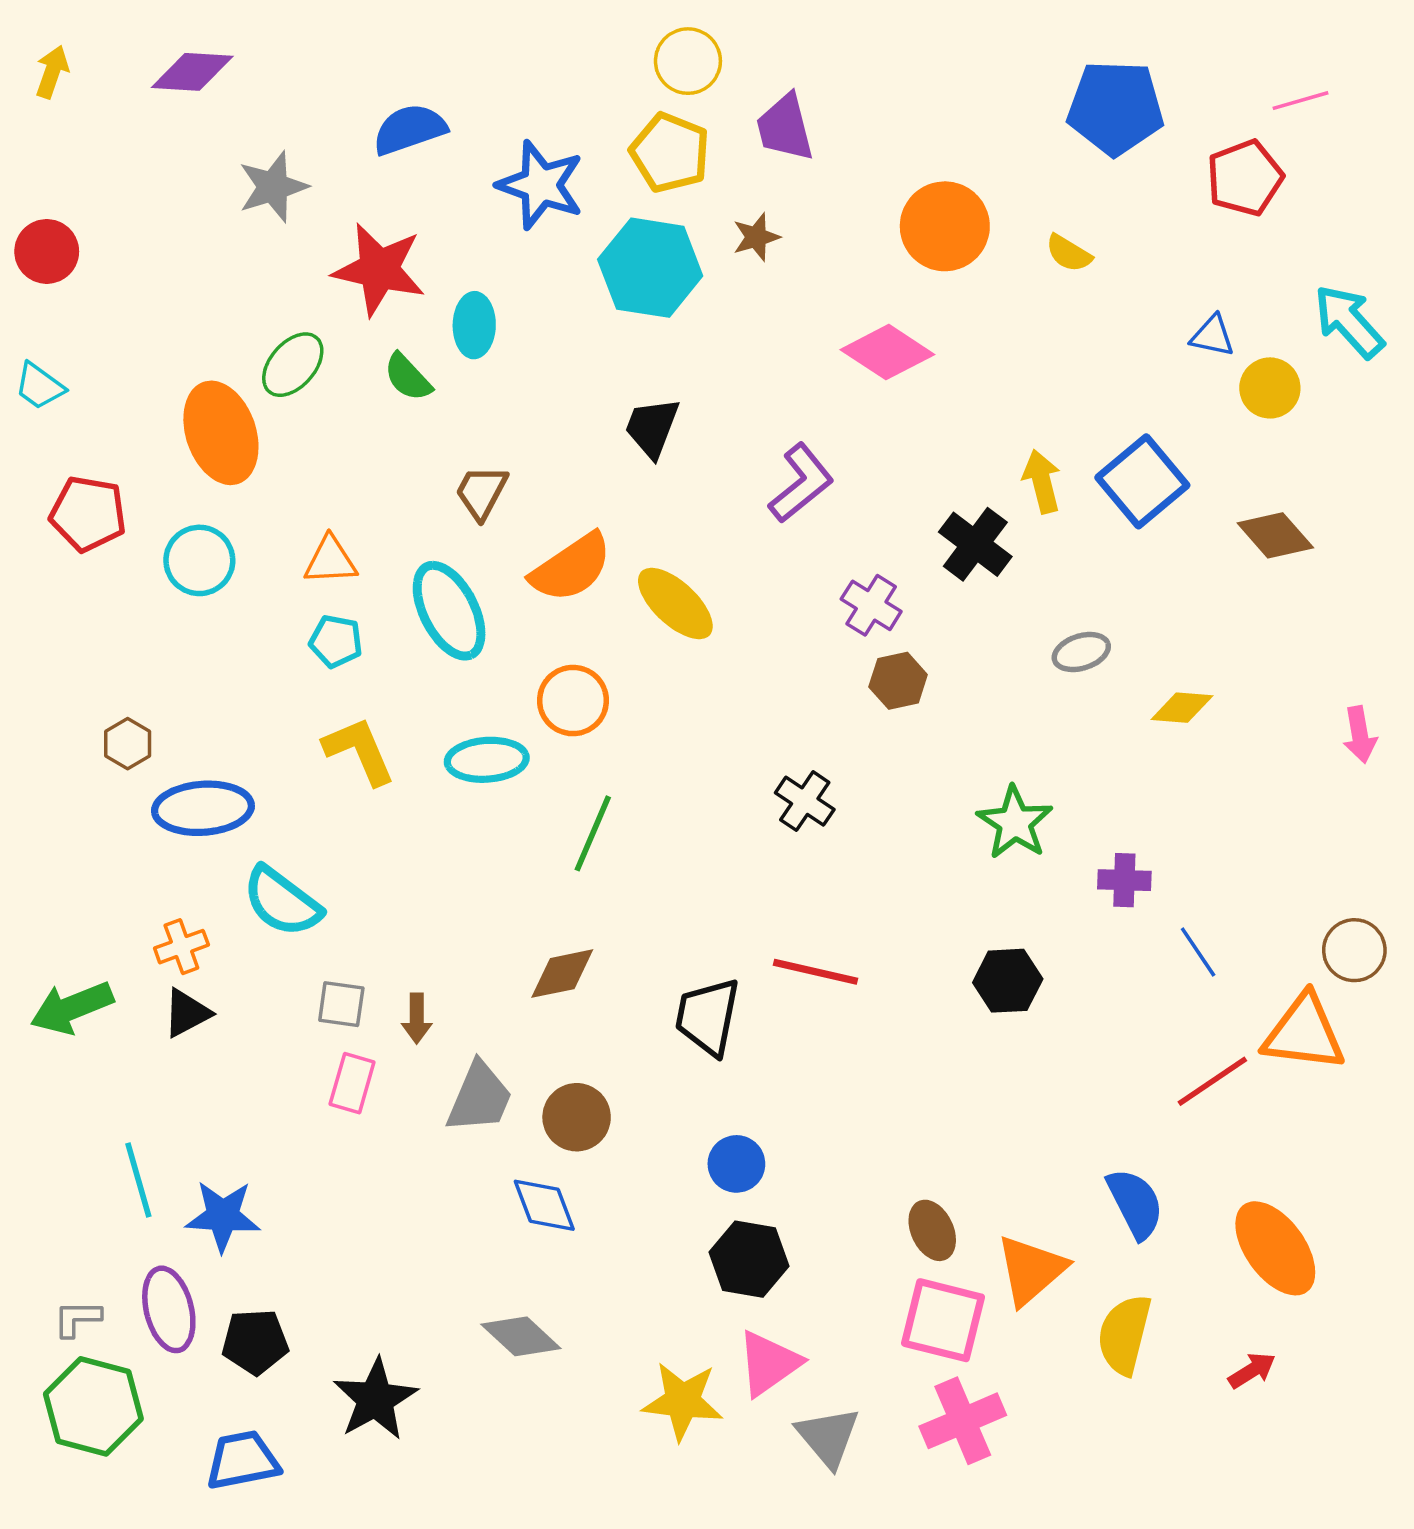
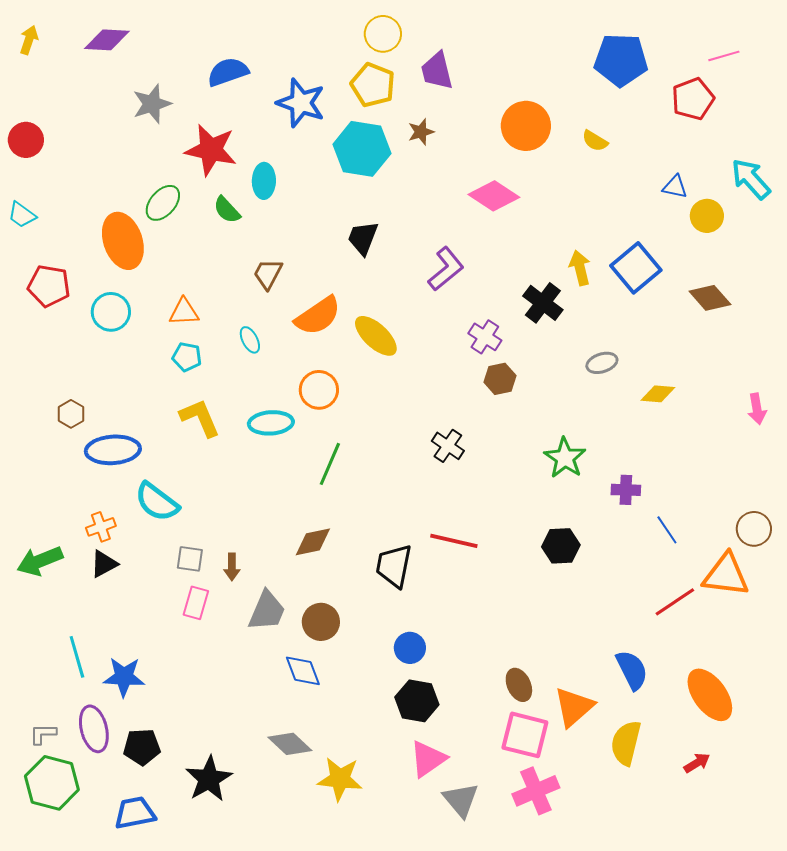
cyan ellipse: (449, 611) -> (250, 340), size x0.5
yellow star: (683, 1401) -> (340, 779), moved

